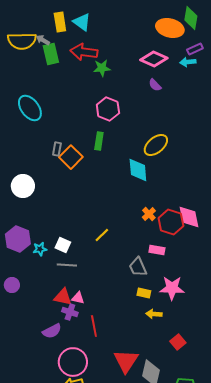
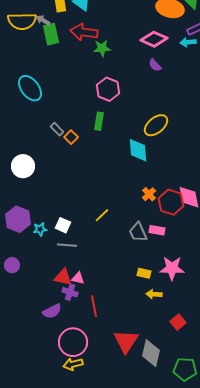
gray rectangle: (57, 149) -> (57, 129), turned -56
orange square: (71, 157) -> (71, 137), size x0.6
gray trapezoid: (138, 267) -> (138, 232), moved

